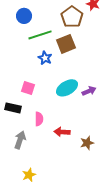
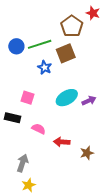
blue circle: (24, 16) -> (16, 46), moved
pink semicircle: (39, 119) -> (39, 129), turned -64
gray arrow: (20, 140) -> (22, 163), moved

